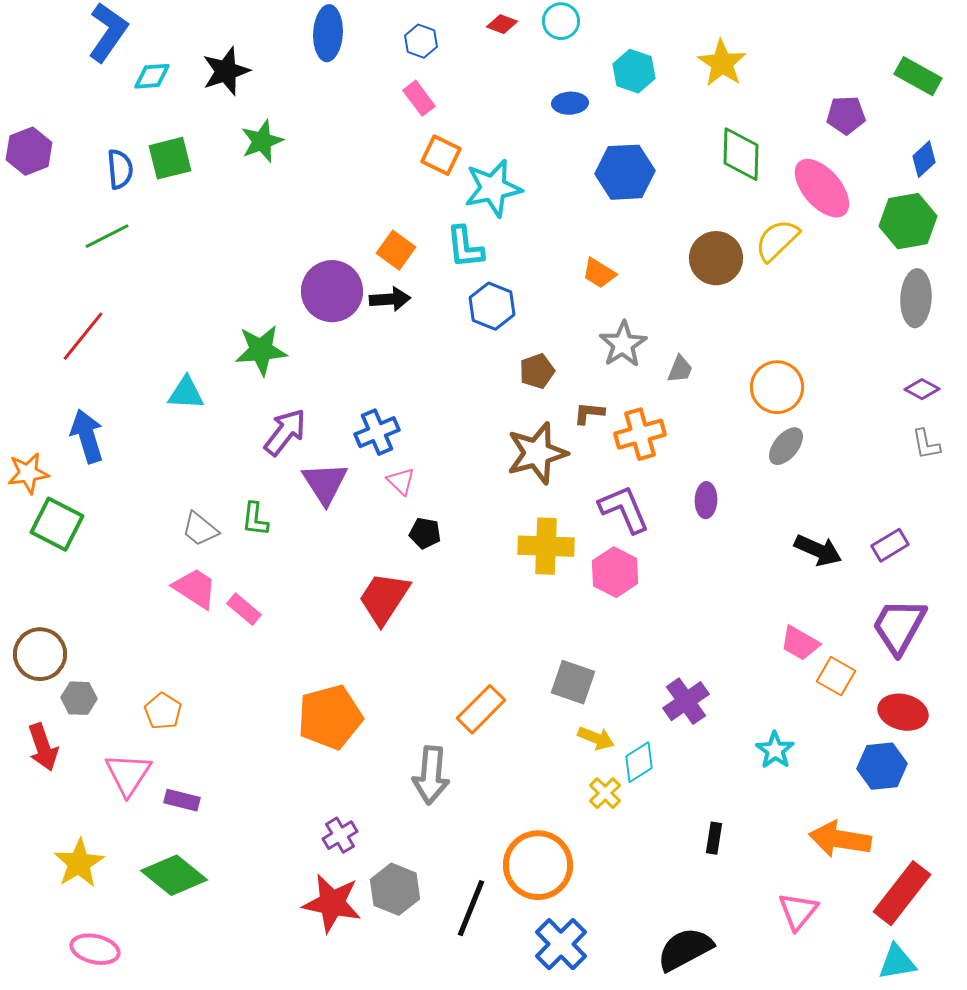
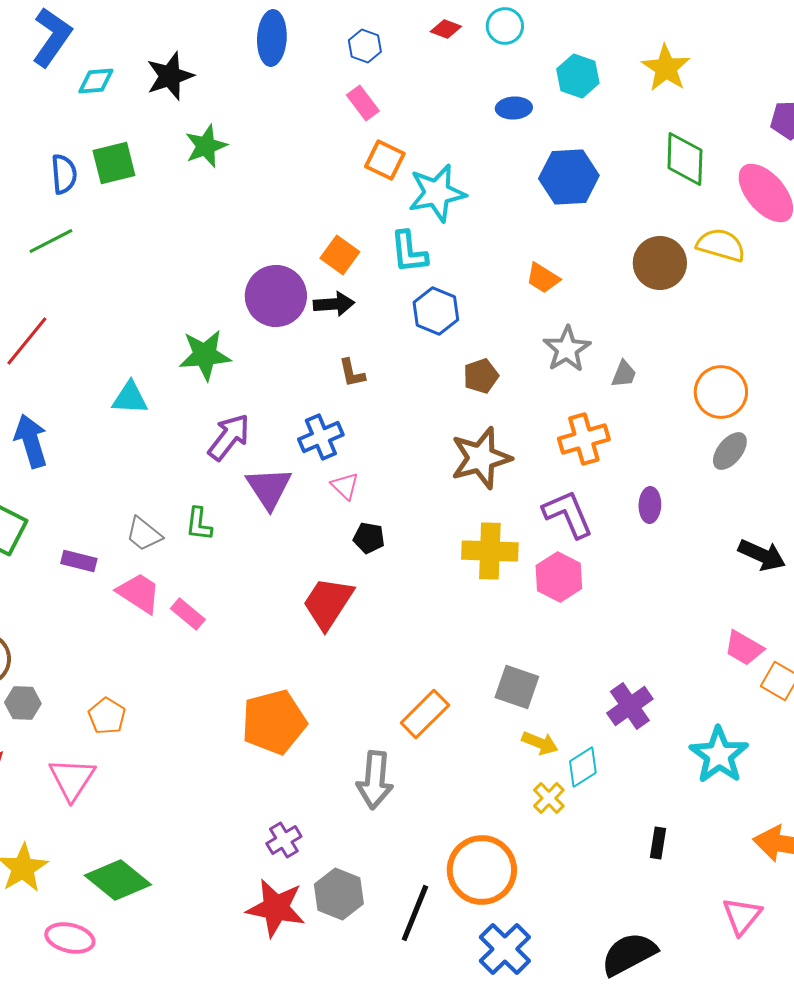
yellow semicircle: (777, 240) -> (721, 245), turned 60
brown L-shape: (589, 413) -> (352, 373), moved, turned -108
cyan star: (775, 750) -> (719, 755), size x1.5
purple rectangle: (182, 800) -> (79, 561), moved
pink ellipse: (95, 949) -> (70, 938), moved

